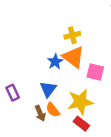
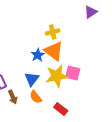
pink square: (95, 72) -> (73, 73), moved
yellow star: (80, 102) -> (57, 76), moved
brown arrow: (40, 113) -> (13, 97), moved

